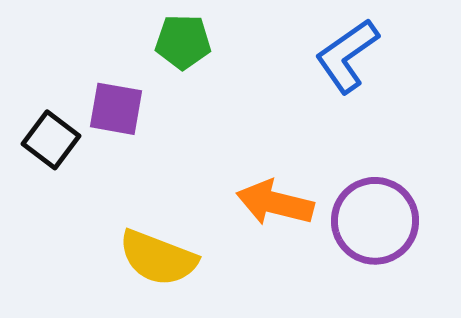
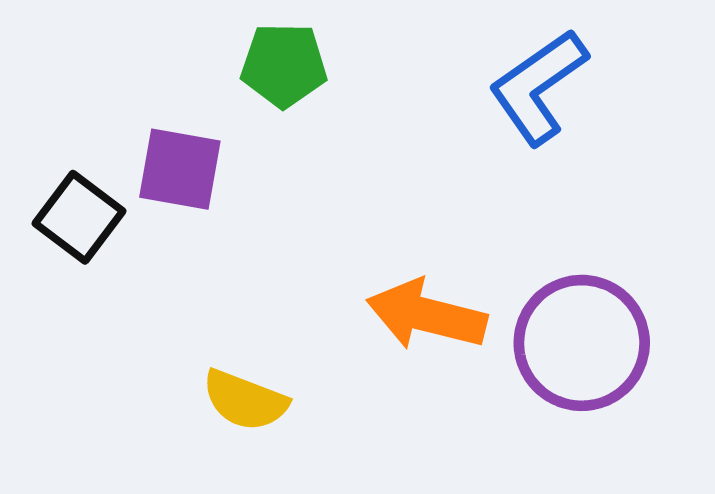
yellow semicircle: (158, 258) -> (245, 400), size x0.7

